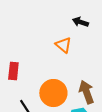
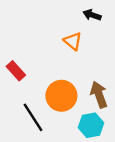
red rectangle: (13, 71) -> (16, 71), turned -48

